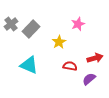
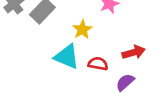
cyan triangle: (29, 65) -> (67, 57), moved

